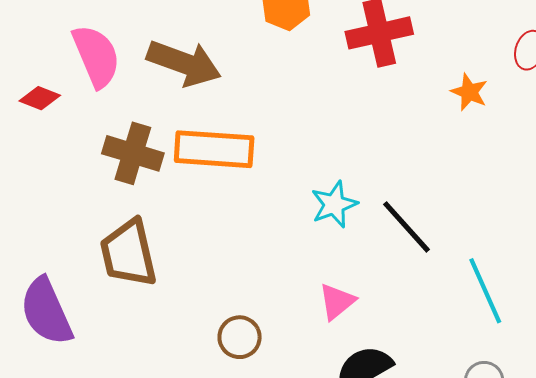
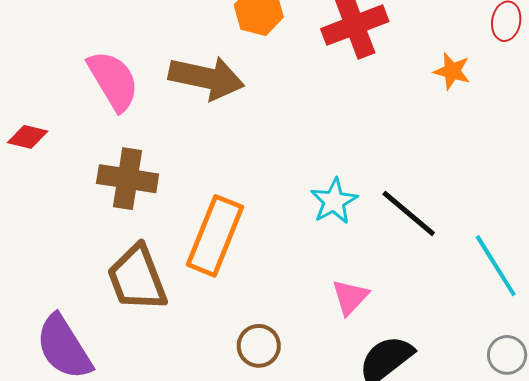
pink semicircle: (96, 56) -> (113, 81), moved
brown arrow: (184, 63) -> (206, 78), moved
orange rectangle: (214, 149) -> (215, 236), moved, turned -64

